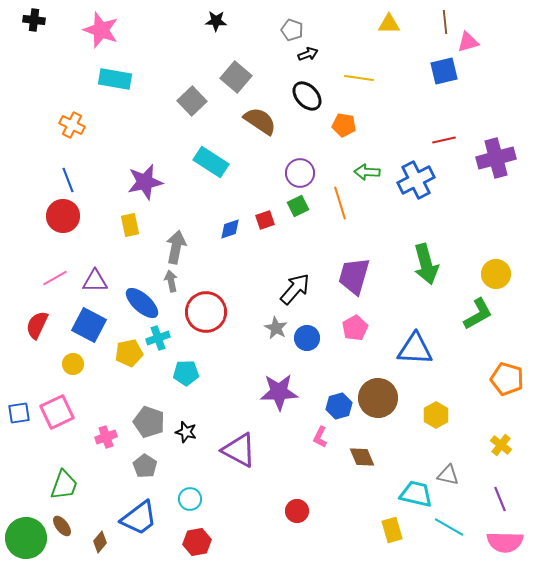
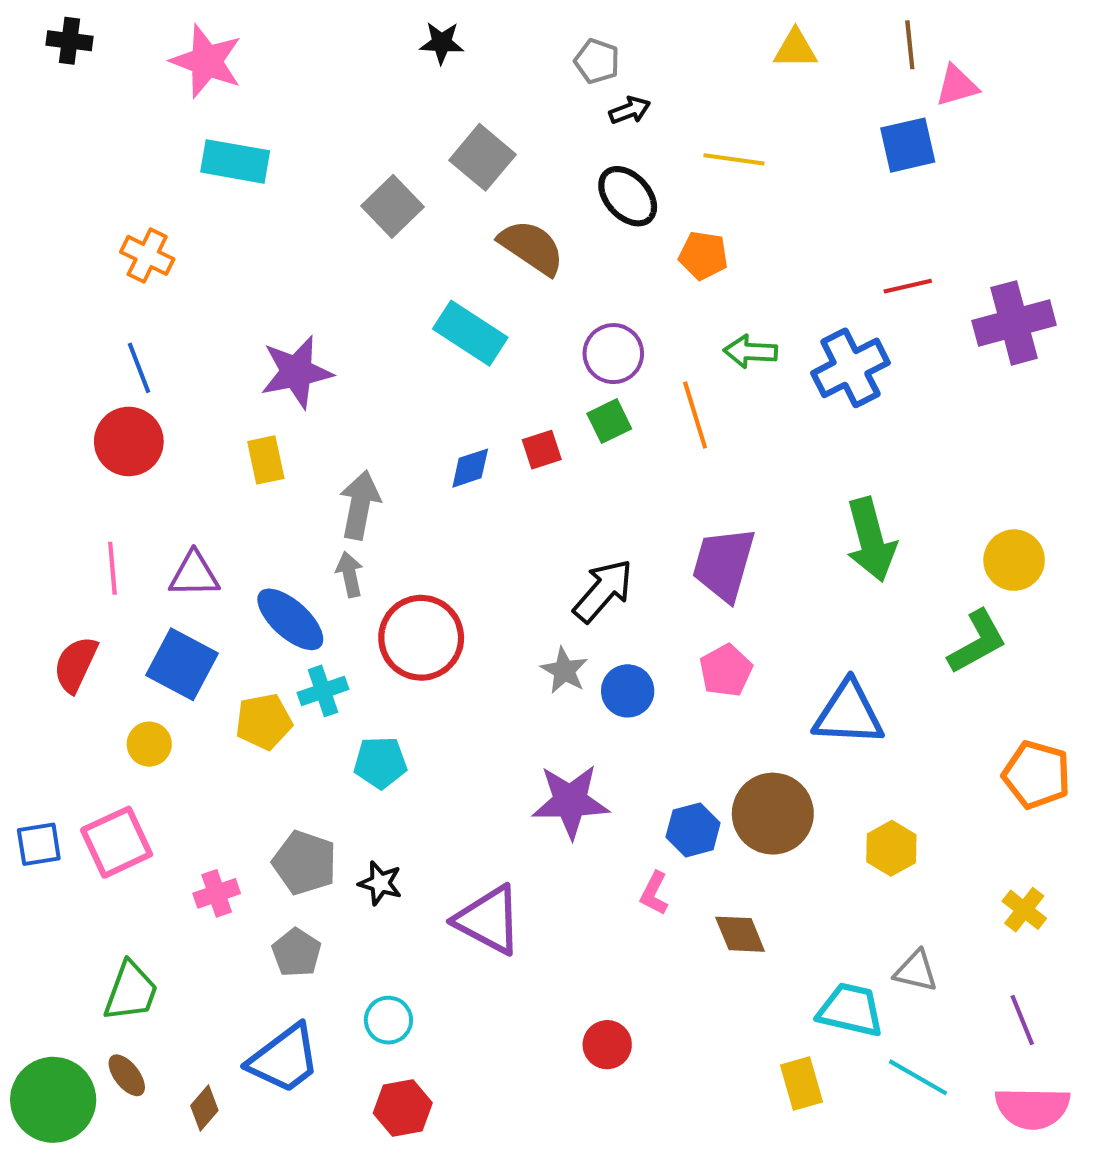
cyan rectangle: (211, 162) -> (470, 333), moved
pink line: (55, 278) -> (112, 568), turned -65

